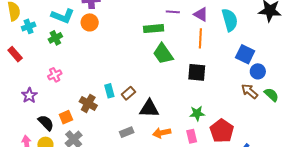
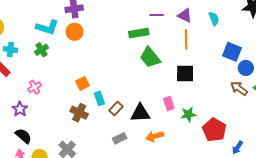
cyan semicircle: (230, 20) -> (214, 19), size x0.6
cyan cross: (29, 26) -> (10, 49), moved, turned 32
pink cross: (55, 75) -> (35, 87), moved
brown rectangle: (128, 93) -> (116, 109), moved
orange square: (66, 117) -> (82, 83), moved
black semicircle: (46, 123) -> (23, 136), moved
pink rectangle: (192, 136) -> (169, 103), moved

